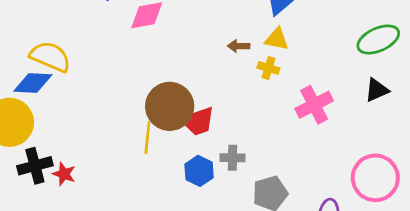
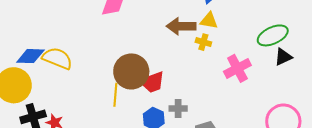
green ellipse: (378, 40) -> (273, 35), moved
brown arrow: (239, 46) -> (181, 26), size x1.8
yellow semicircle: (50, 57) -> (57, 58), moved

